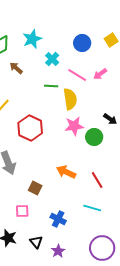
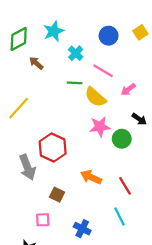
pink arrow: (100, 74) -> (128, 89), moved
yellow semicircle: (70, 99) -> (95, 97), turned 140
red hexagon: (30, 128) -> (53, 147), moved
cyan line: (92, 208) -> (120, 217), turned 48

